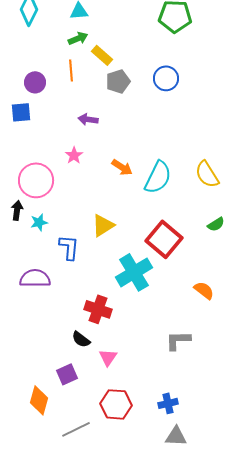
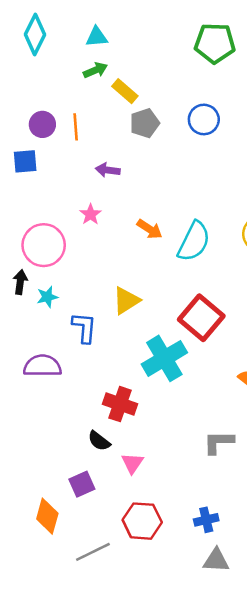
orange line: (71, 70) -> (76, 127), moved

